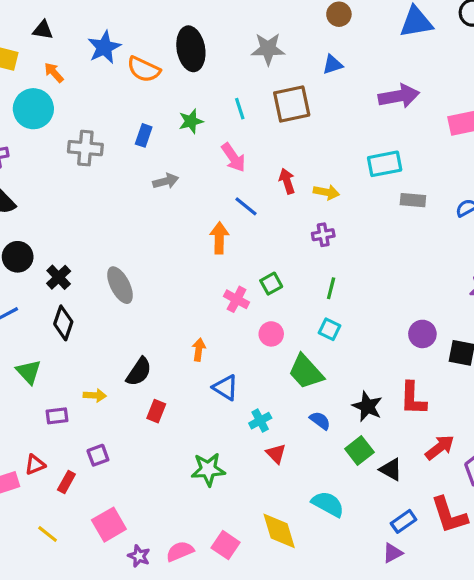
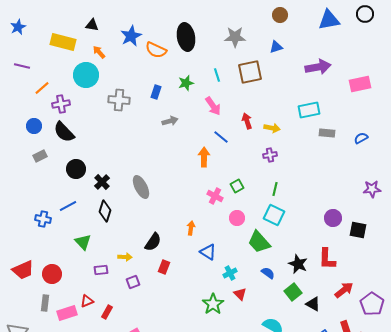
cyan square: (329, 329) -> (274, 215), size x1.5
purple square: (98, 455) -> (133, 282), moved
green star: (208, 469) -> (213, 304), moved, turned -30

